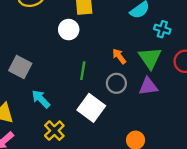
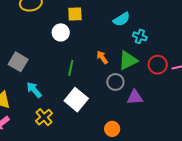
green triangle: (150, 58) -> (128, 60), turned 35
gray circle: (116, 83) -> (115, 82), moved
purple triangle: (148, 86) -> (135, 97), moved

